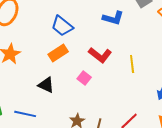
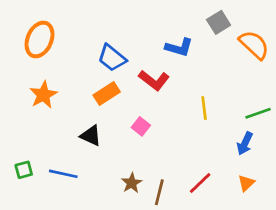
red L-shape: (100, 55) -> (154, 80), moved

